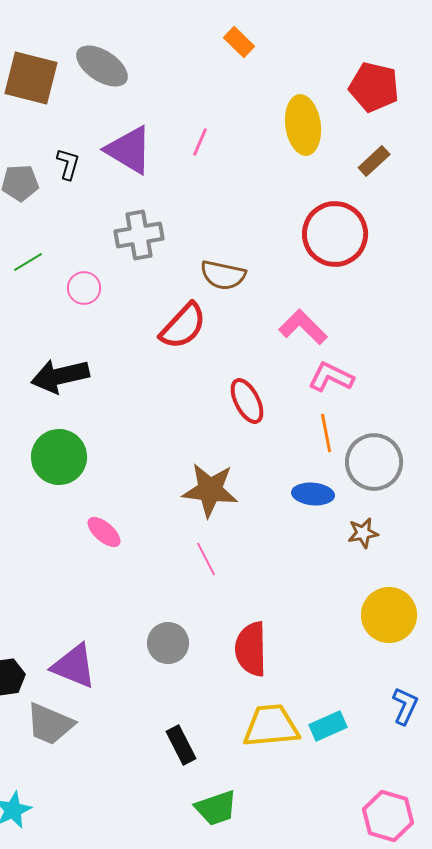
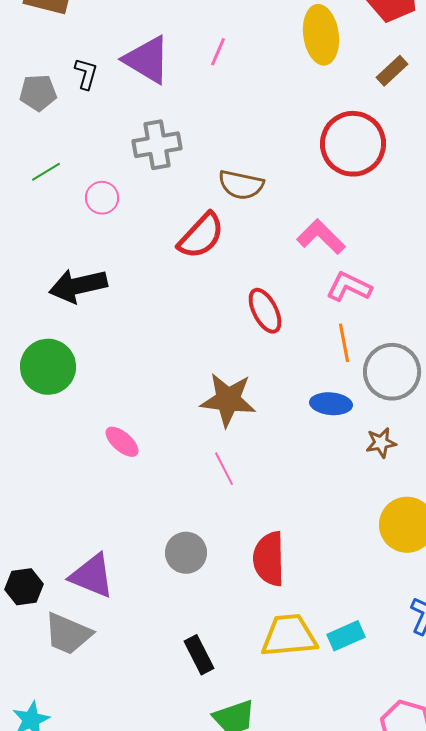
green circle: (59, 457) -> (48, 367), moved

